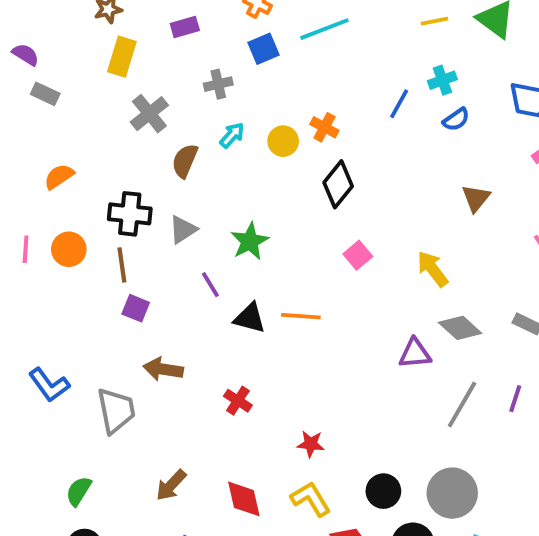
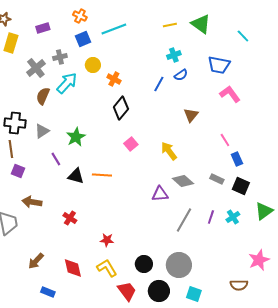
blue line: (399, 104) -> (159, 84), moved
gray cross: (149, 114) -> (36, 68), moved
cyan arrow: (232, 135) -> (67, 83), size x1.6
yellow circle: (283, 141) -> (93, 65), moved

